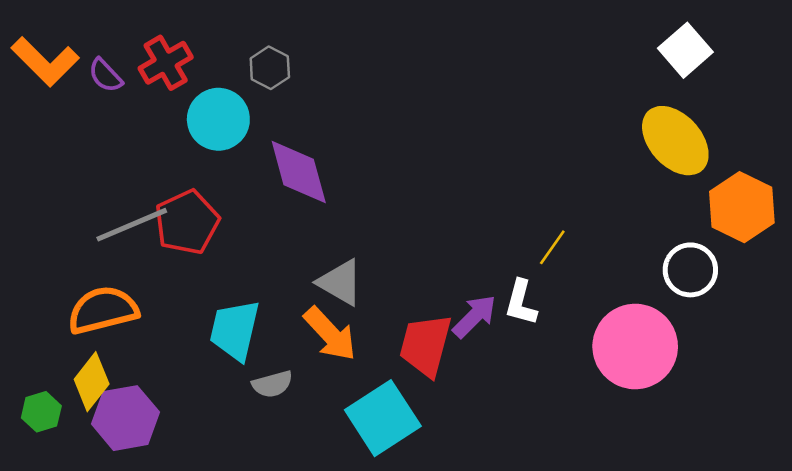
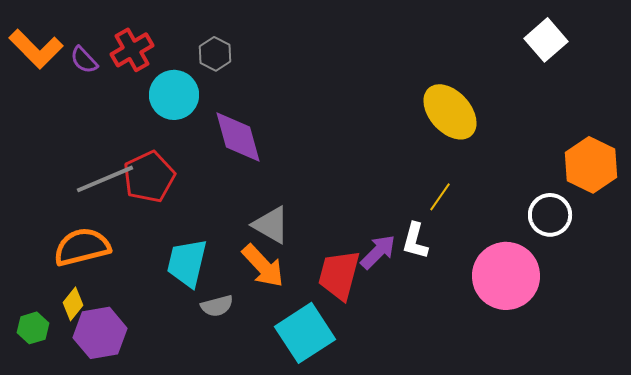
yellow ellipse: (675, 141) -> (450, 112), moved
yellow diamond: (92, 382) -> (73, 304), size x0.7

